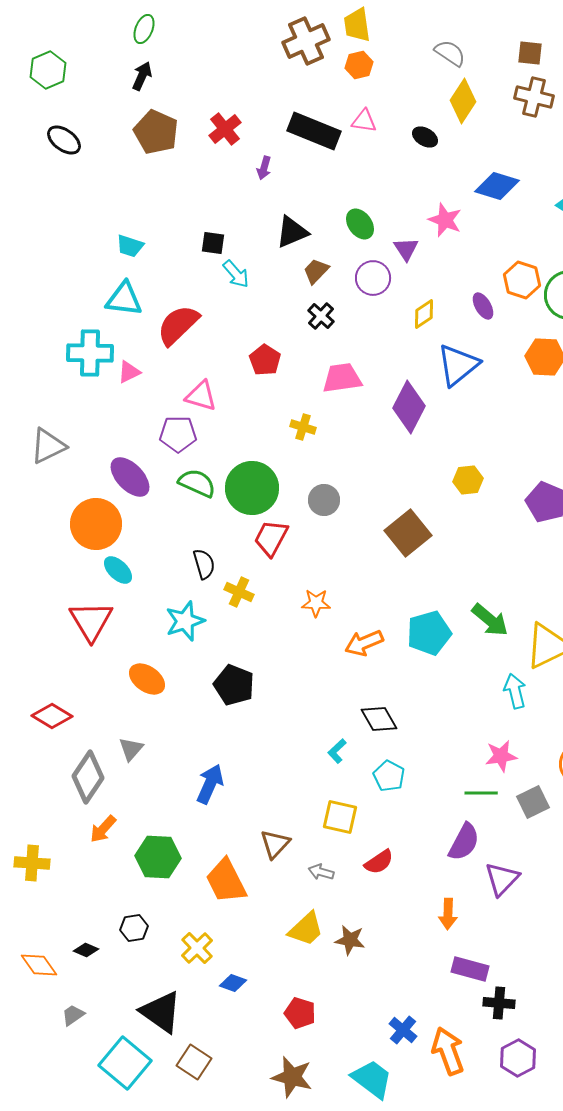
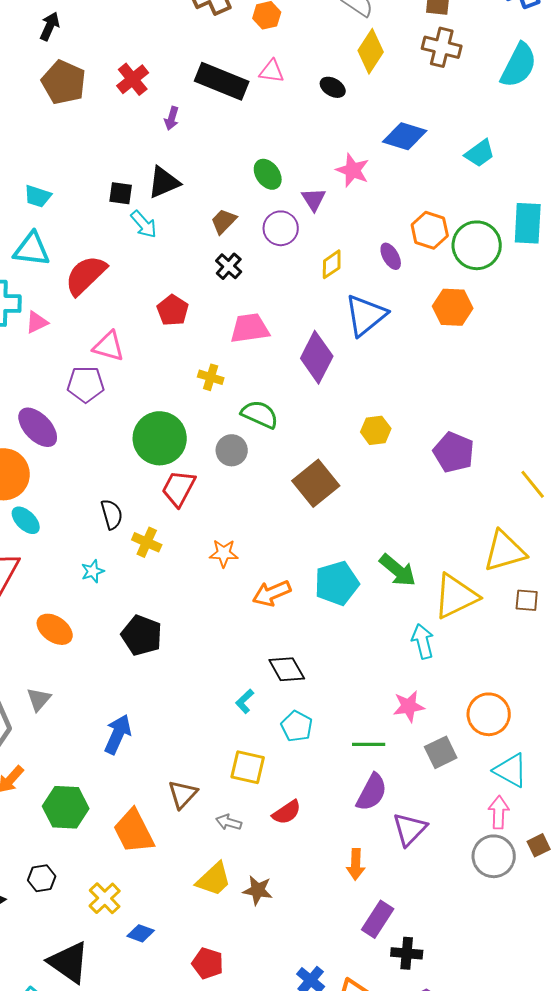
black triangle: (292, 232) -> (164, 182), moved
green semicircle: (197, 483) -> (260, 414), moved
cyan star: (185, 621) -> (93, 571), size x0.6
green line: (481, 793) -> (369, 744), moved
purple rectangle: (470, 969) -> (378, 919), turned -72

